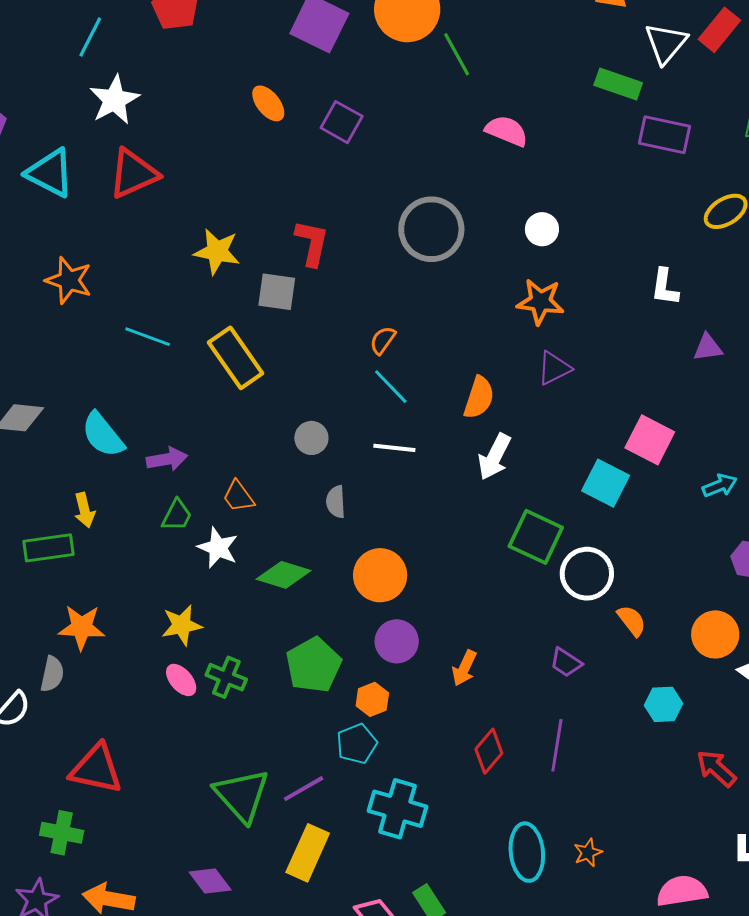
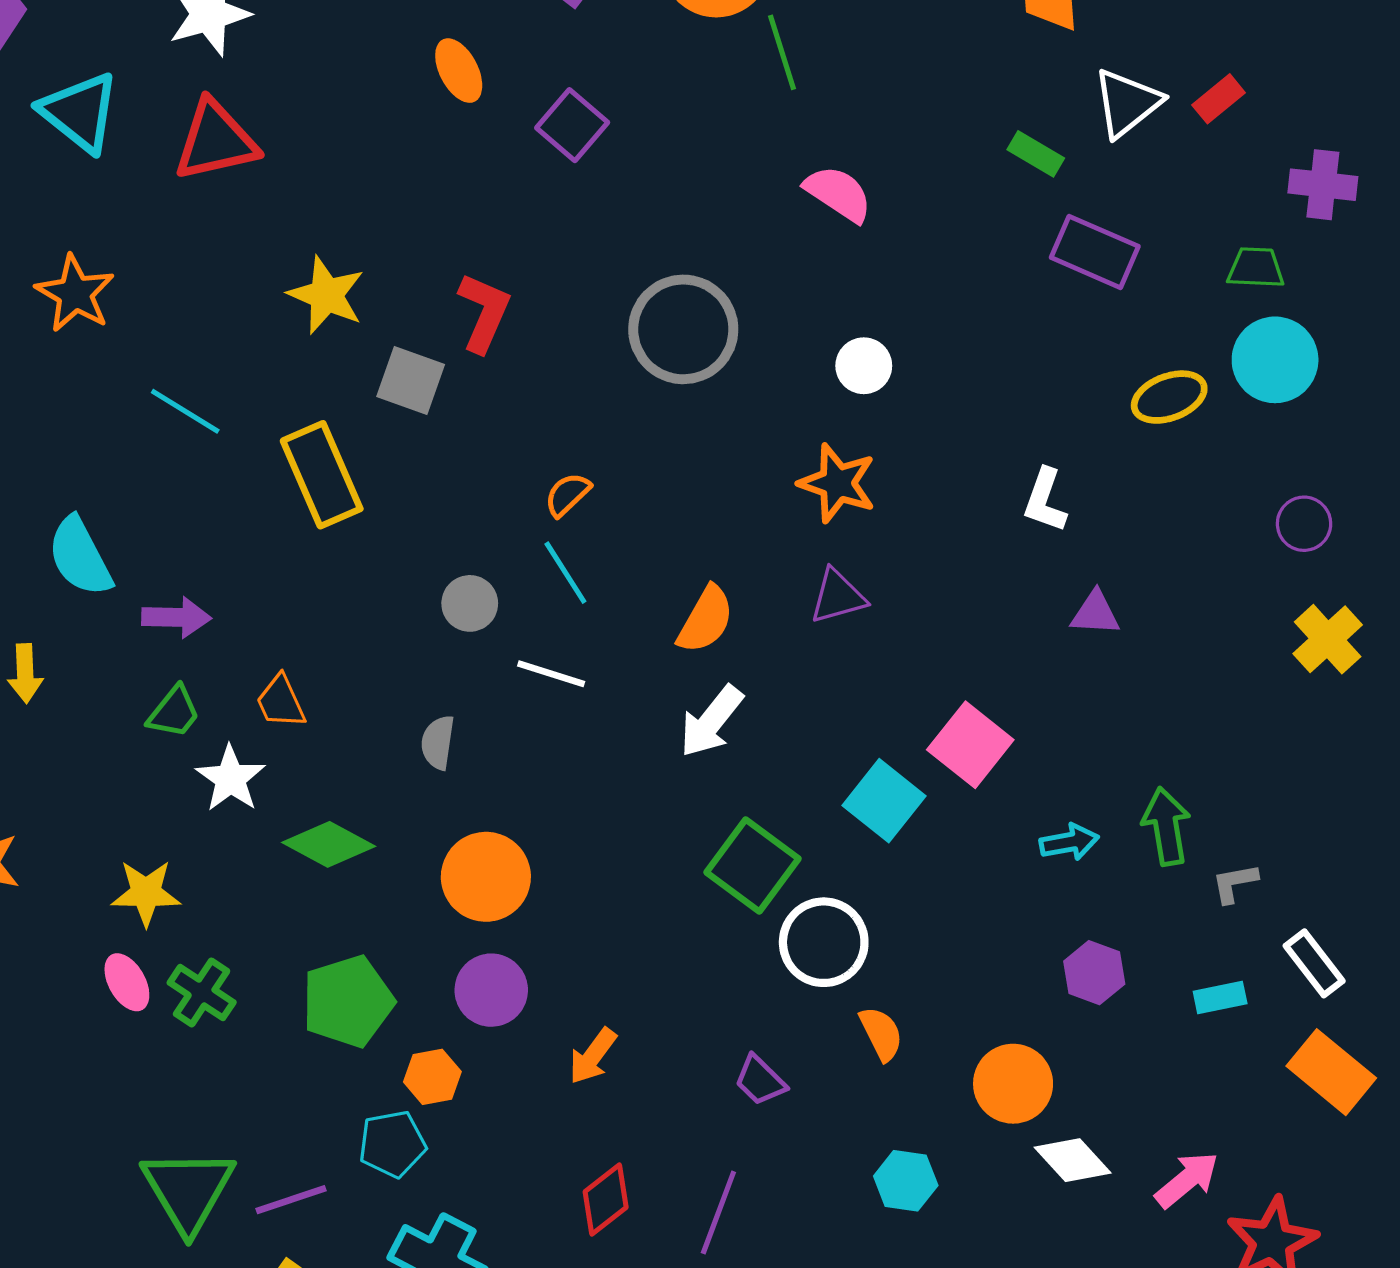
red rectangle: (719, 30) -> (1219, 99), size x0.7
green rectangle: (618, 84) -> (1036, 154), size x0.7
gray circle: (311, 438) -> (470, 603), moved

